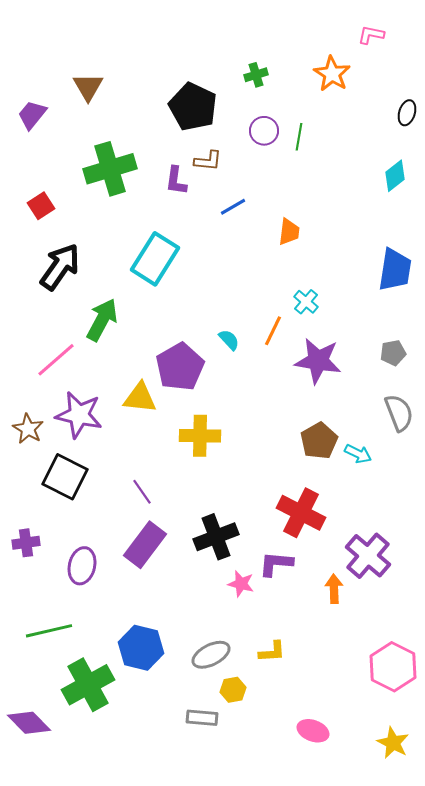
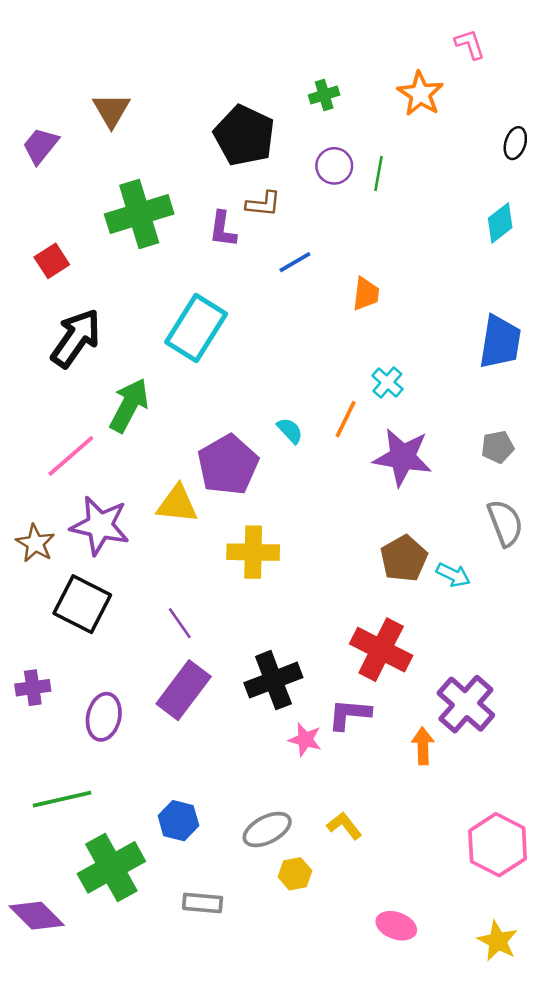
pink L-shape: (371, 35) -> (470, 44), turned 60
blue hexagon: (141, 648) -> (178, 821), size x0.7
yellow L-shape: (272, 652) -> (344, 826), turned -124
gray rectangle: (202, 718) -> (203, 903), moved

